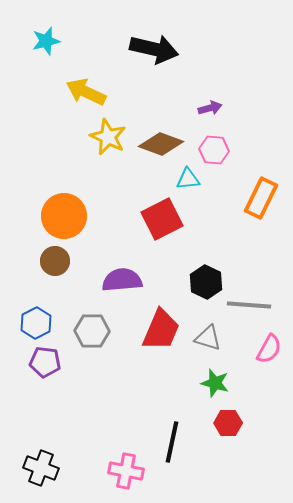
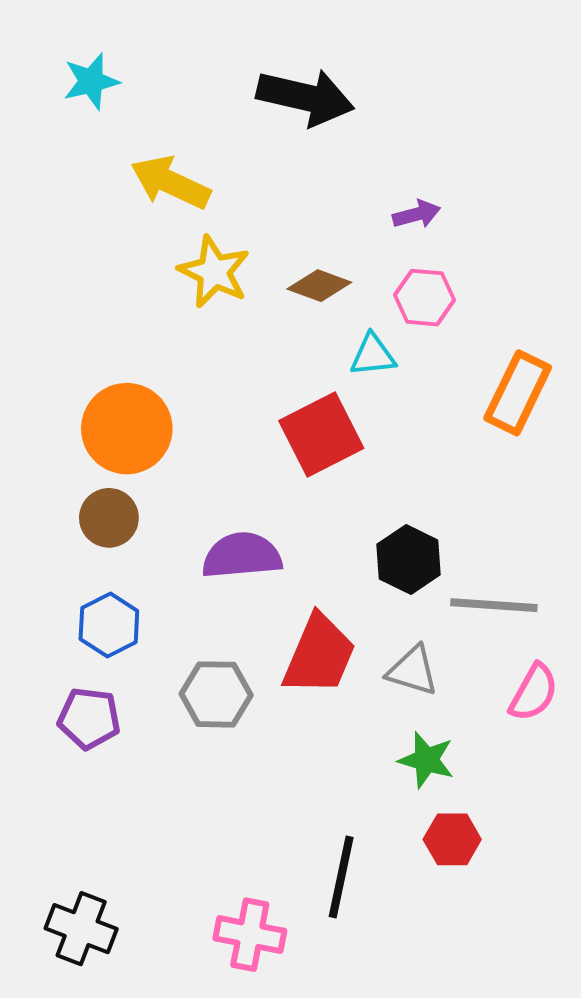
brown diamond: (161, 144) -> (319, 286), size x0.7
blue hexagon: (36, 323) -> (109, 625), moved
gray hexagon: (92, 331) -> (216, 694), moved

